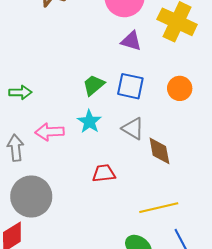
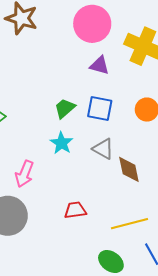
pink arrow: (50, 132) -> (24, 174), moved, turned -64
red trapezoid: (104, 173) -> (75, 210), moved

